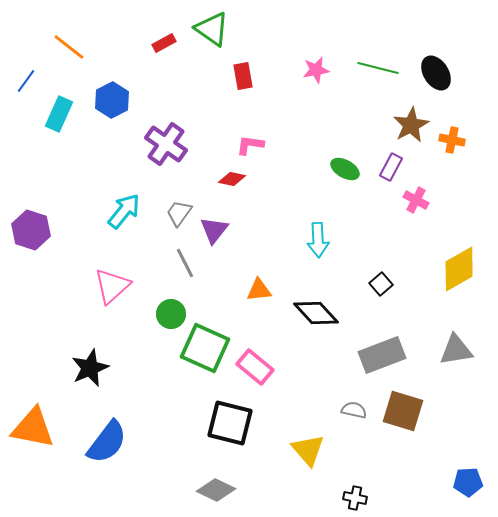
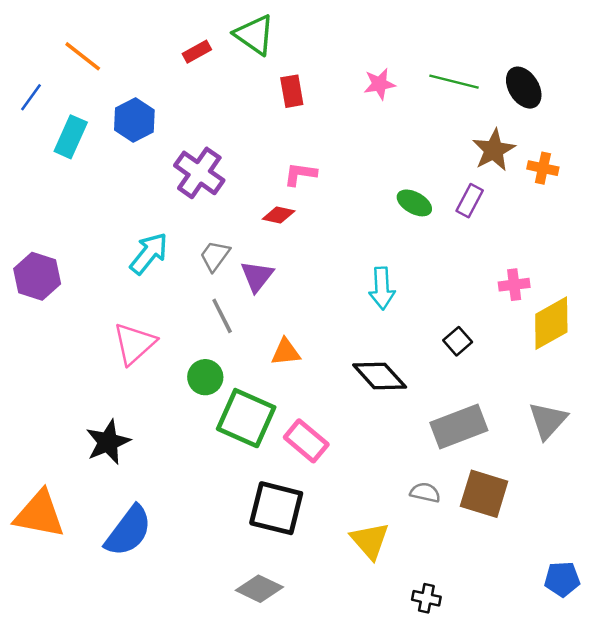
pink cross: (416, 200) -> (514, 285), moved, turned -35
orange triangle: (259, 290) -> (286, 352), moved
gray triangle: (456, 350) -> (548, 420), turned -39

